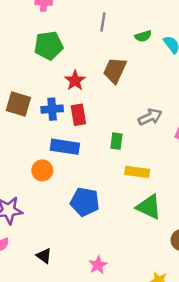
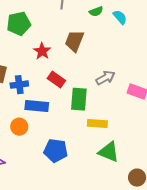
blue cross: (52, 109) -> (19, 85), moved
red rectangle: (78, 115) -> (56, 80), moved, turned -42
green rectangle: (116, 141) -> (79, 99), size x1.6

